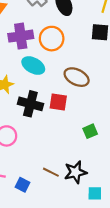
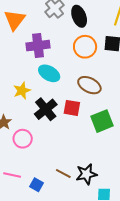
orange circle: (52, 39) -> (85, 47), moved
black cross: (30, 104) -> (46, 109), turned 35
green square: (90, 131) -> (102, 121), moved, size x1.6

